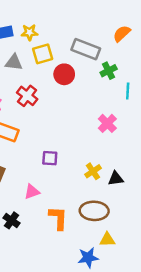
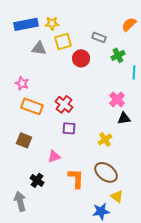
gray rectangle: (86, 49) -> (99, 37), size x0.6
red cross: (27, 96) -> (64, 104), moved
black triangle: (116, 179) -> (124, 118), moved
brown ellipse: (94, 211) -> (106, 172), turned 35
yellow triangle: (107, 240) -> (117, 196), turned 40

